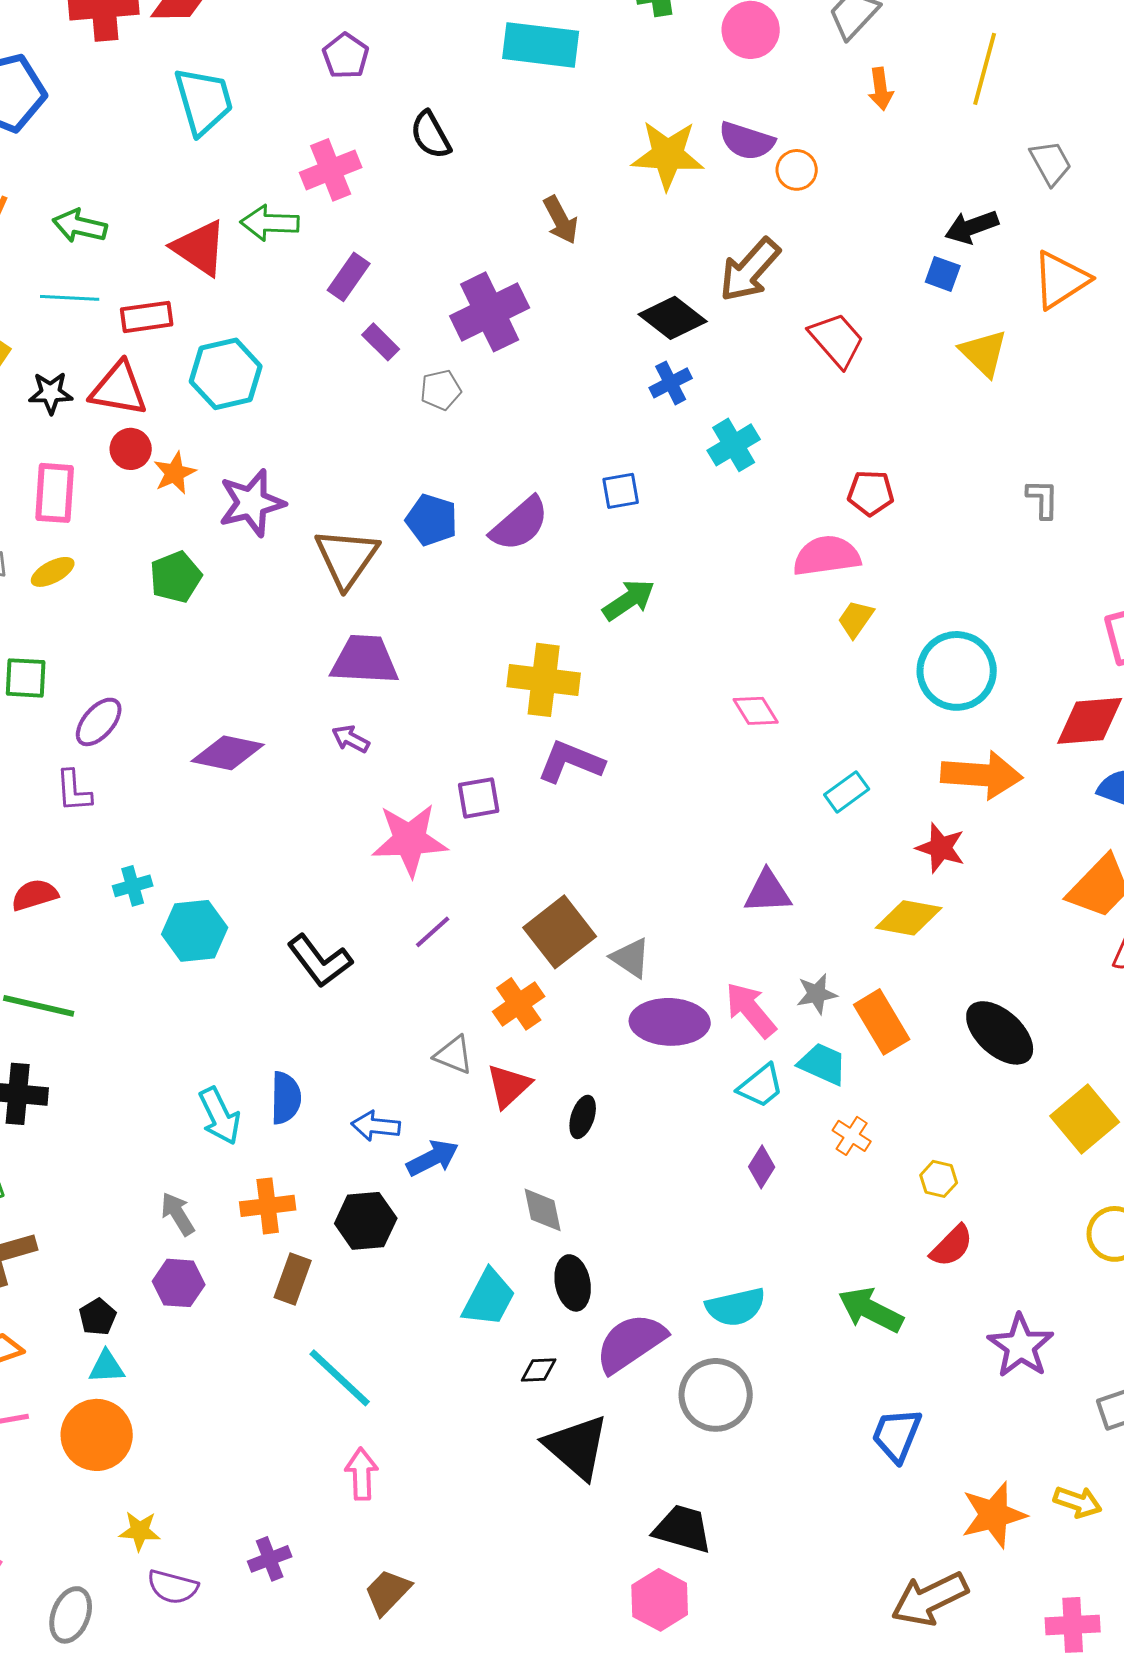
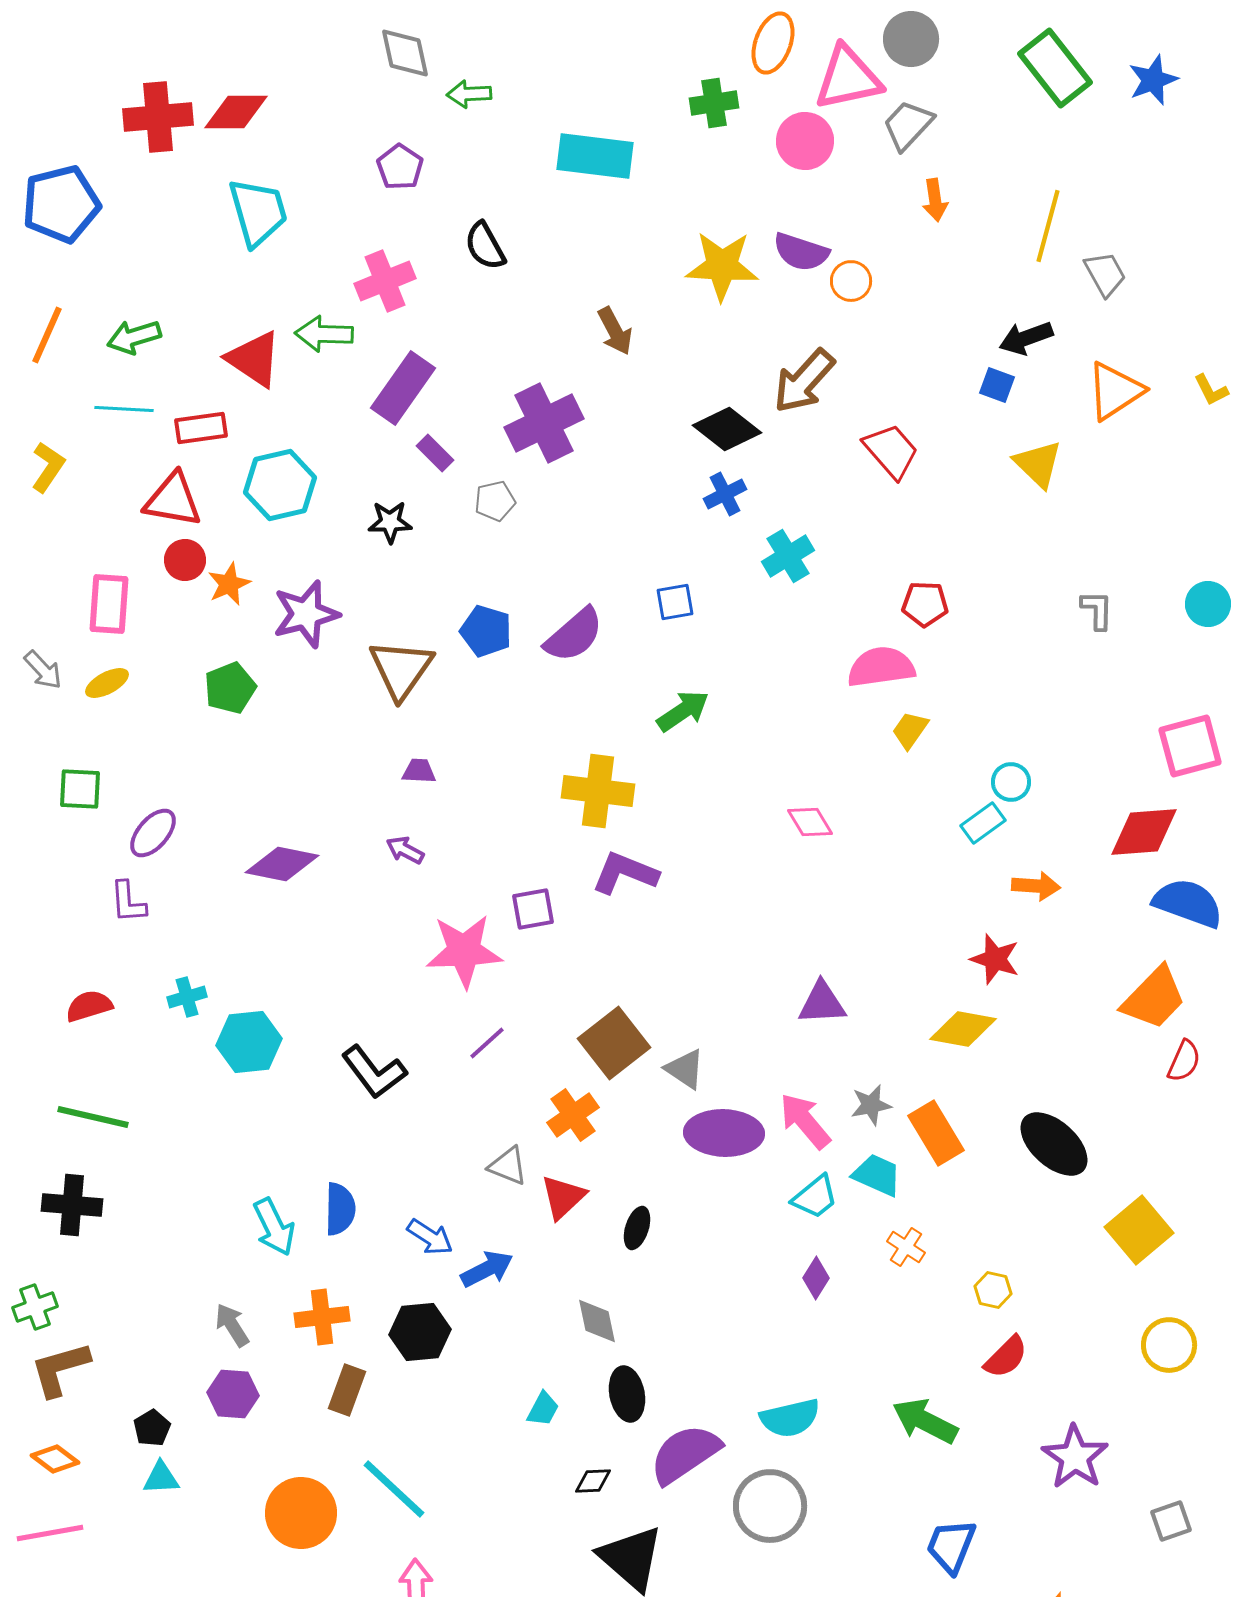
yellow line: (985, 69) -> (1048, 226), moved
green arrow: (80, 226) -> (134, 337), turned -30
purple rectangle: (349, 277) -> (403, 388), size x1.5
black star: (51, 393) -> (390, 522), moved
purple trapezoid: (365, 660) -> (419, 771), size x0.5
cyan circle: (957, 671) -> (1011, 782), size x0.5
orange arrow: (982, 775) -> (1036, 886), size x0.6
cyan rectangle: (847, 792) -> (983, 823), moved
blue arrow: (376, 1126) -> (430, 1237), turned -153
cyan trapezoid: (489, 1298) -> (543, 1409), size x0.6
orange circle: (97, 1435) -> (301, 1513), moved

